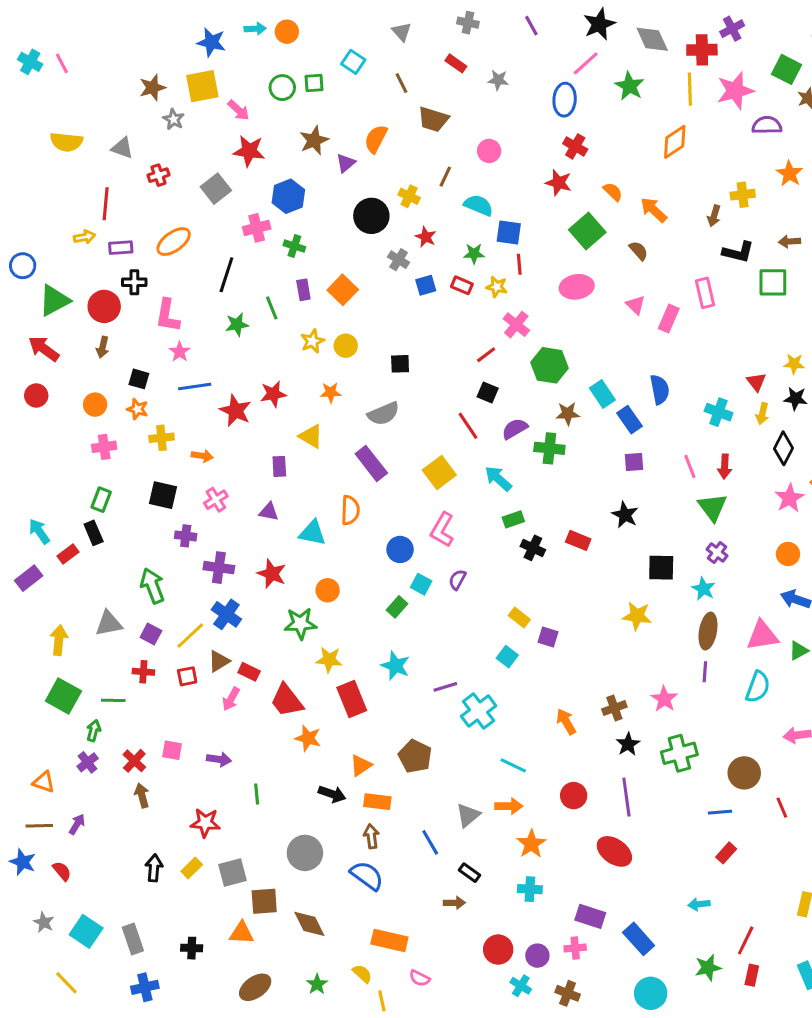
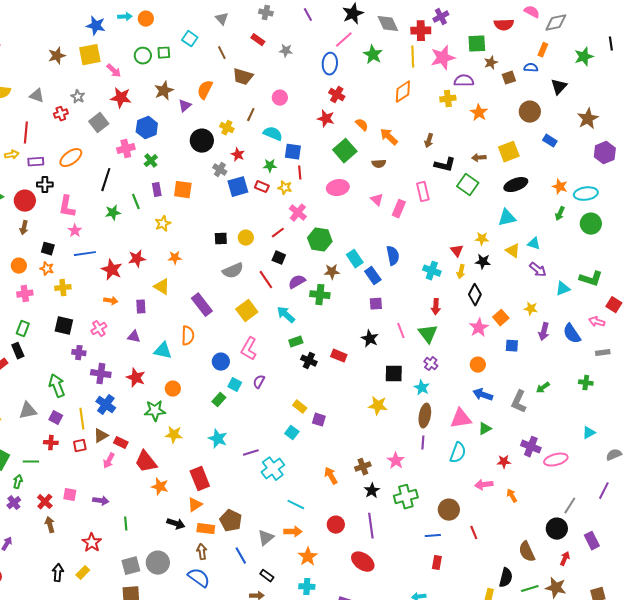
green square: (786, 69) -> (477, 44), turned -30
gray star: (174, 119) -> (78, 97), moved
yellow cross: (743, 195) -> (448, 99), moved
green cross: (294, 246) -> (151, 161), turned 32
brown semicircle: (639, 251) -> (379, 164), turned 128
green square: (773, 282) -> (468, 185), turned 35
blue square: (426, 285) -> (238, 187), size x1.5
orange square: (343, 290) -> (183, 190), turned -36
yellow circle: (346, 346) -> (246, 238), moved
gray semicircle: (383, 414) -> (233, 271), moved
orange arrow: (202, 456) -> (111, 301), moved
pink line: (690, 466) -> (401, 331), moved
yellow line: (190, 636) -> (82, 419), turned -55
red rectangle: (352, 699) -> (200, 479), moved
brown pentagon: (415, 756) -> (231, 521), moved
red star: (205, 823) -> (92, 543), turned 30
red rectangle: (726, 853) -> (437, 563), turned -32
gray square: (232, 873) -> (131, 566), moved

